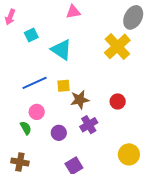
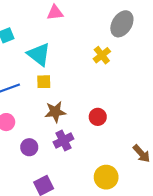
yellow cross: (117, 46) -> (102, 55), size x0.6
yellow square: (64, 86) -> (44, 82), moved

